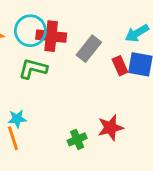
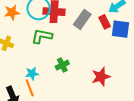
red rectangle: (120, 66) -> (105, 22), moved
green cross: (77, 139) -> (62, 65), moved

